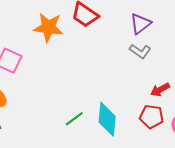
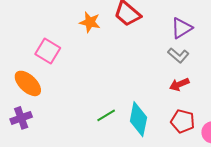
orange star: (48, 27) -> (90, 22), size x0.7
red arrow: (160, 90) -> (179, 84), moved

